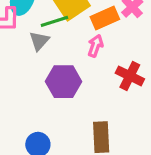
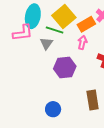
green line: (54, 21) -> (55, 30), turned 42

